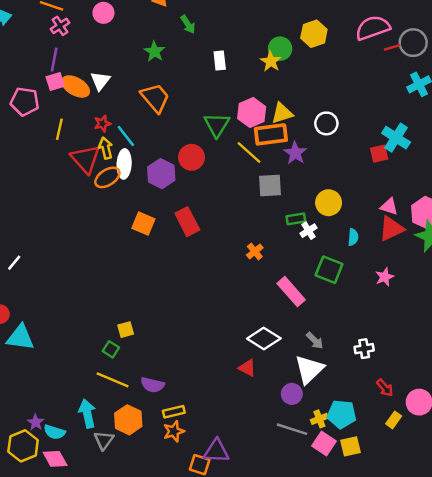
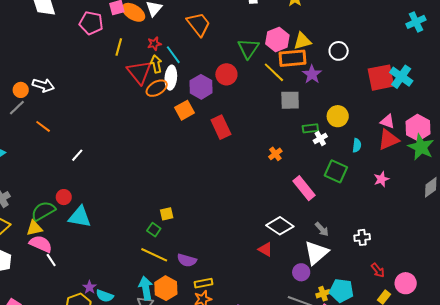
cyan cross: (396, 138) -> (401, 77), moved
red square: (379, 154) -> (381, 78), size x1.8
orange square: (143, 224) -> (184, 110), moved, turned 36
cyan arrow: (87, 414) -> (146, 288), moved

